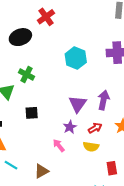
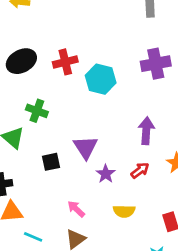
red cross: (46, 17) -> (65, 62), moved, turned 30
purple triangle: (78, 104) -> (86, 147), moved
pink arrow: (59, 146) -> (76, 209), moved
yellow semicircle: (91, 147) -> (124, 211), moved

